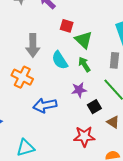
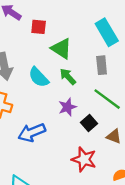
red square: (67, 26) -> (39, 27), moved
red star: (84, 136) -> (84, 159), turned 30

